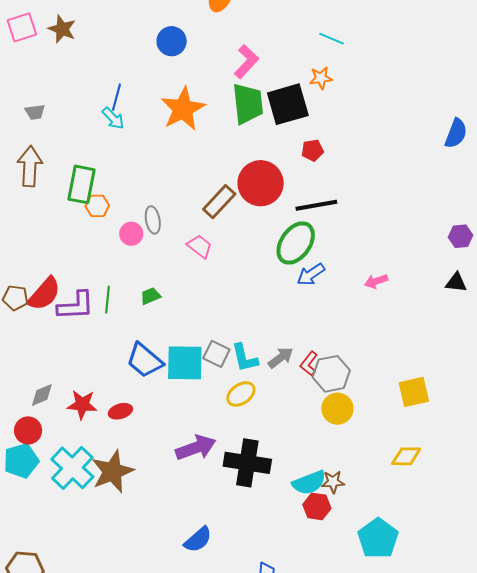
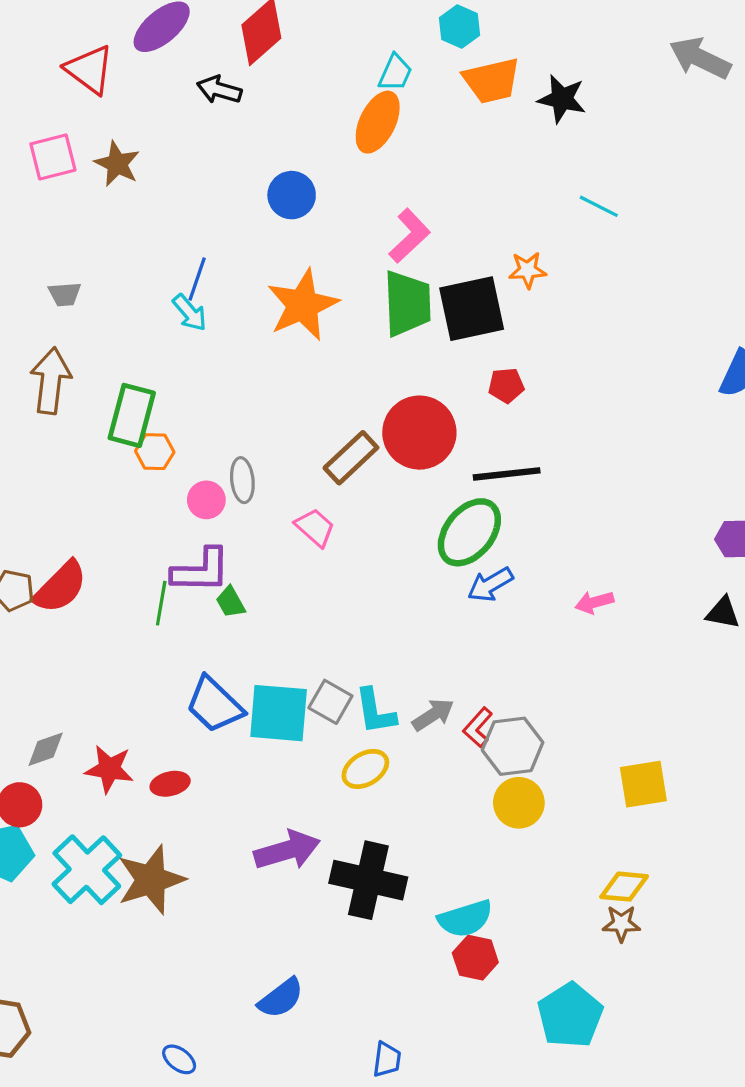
cyan line: (332, 39) -> (599, 206), moved
green trapezoid: (150, 296) -> (231, 602), turned -100
purple L-shape: (76, 306) -> (201, 571), moved
brown star: (333, 482) -> (621, 924), moved

